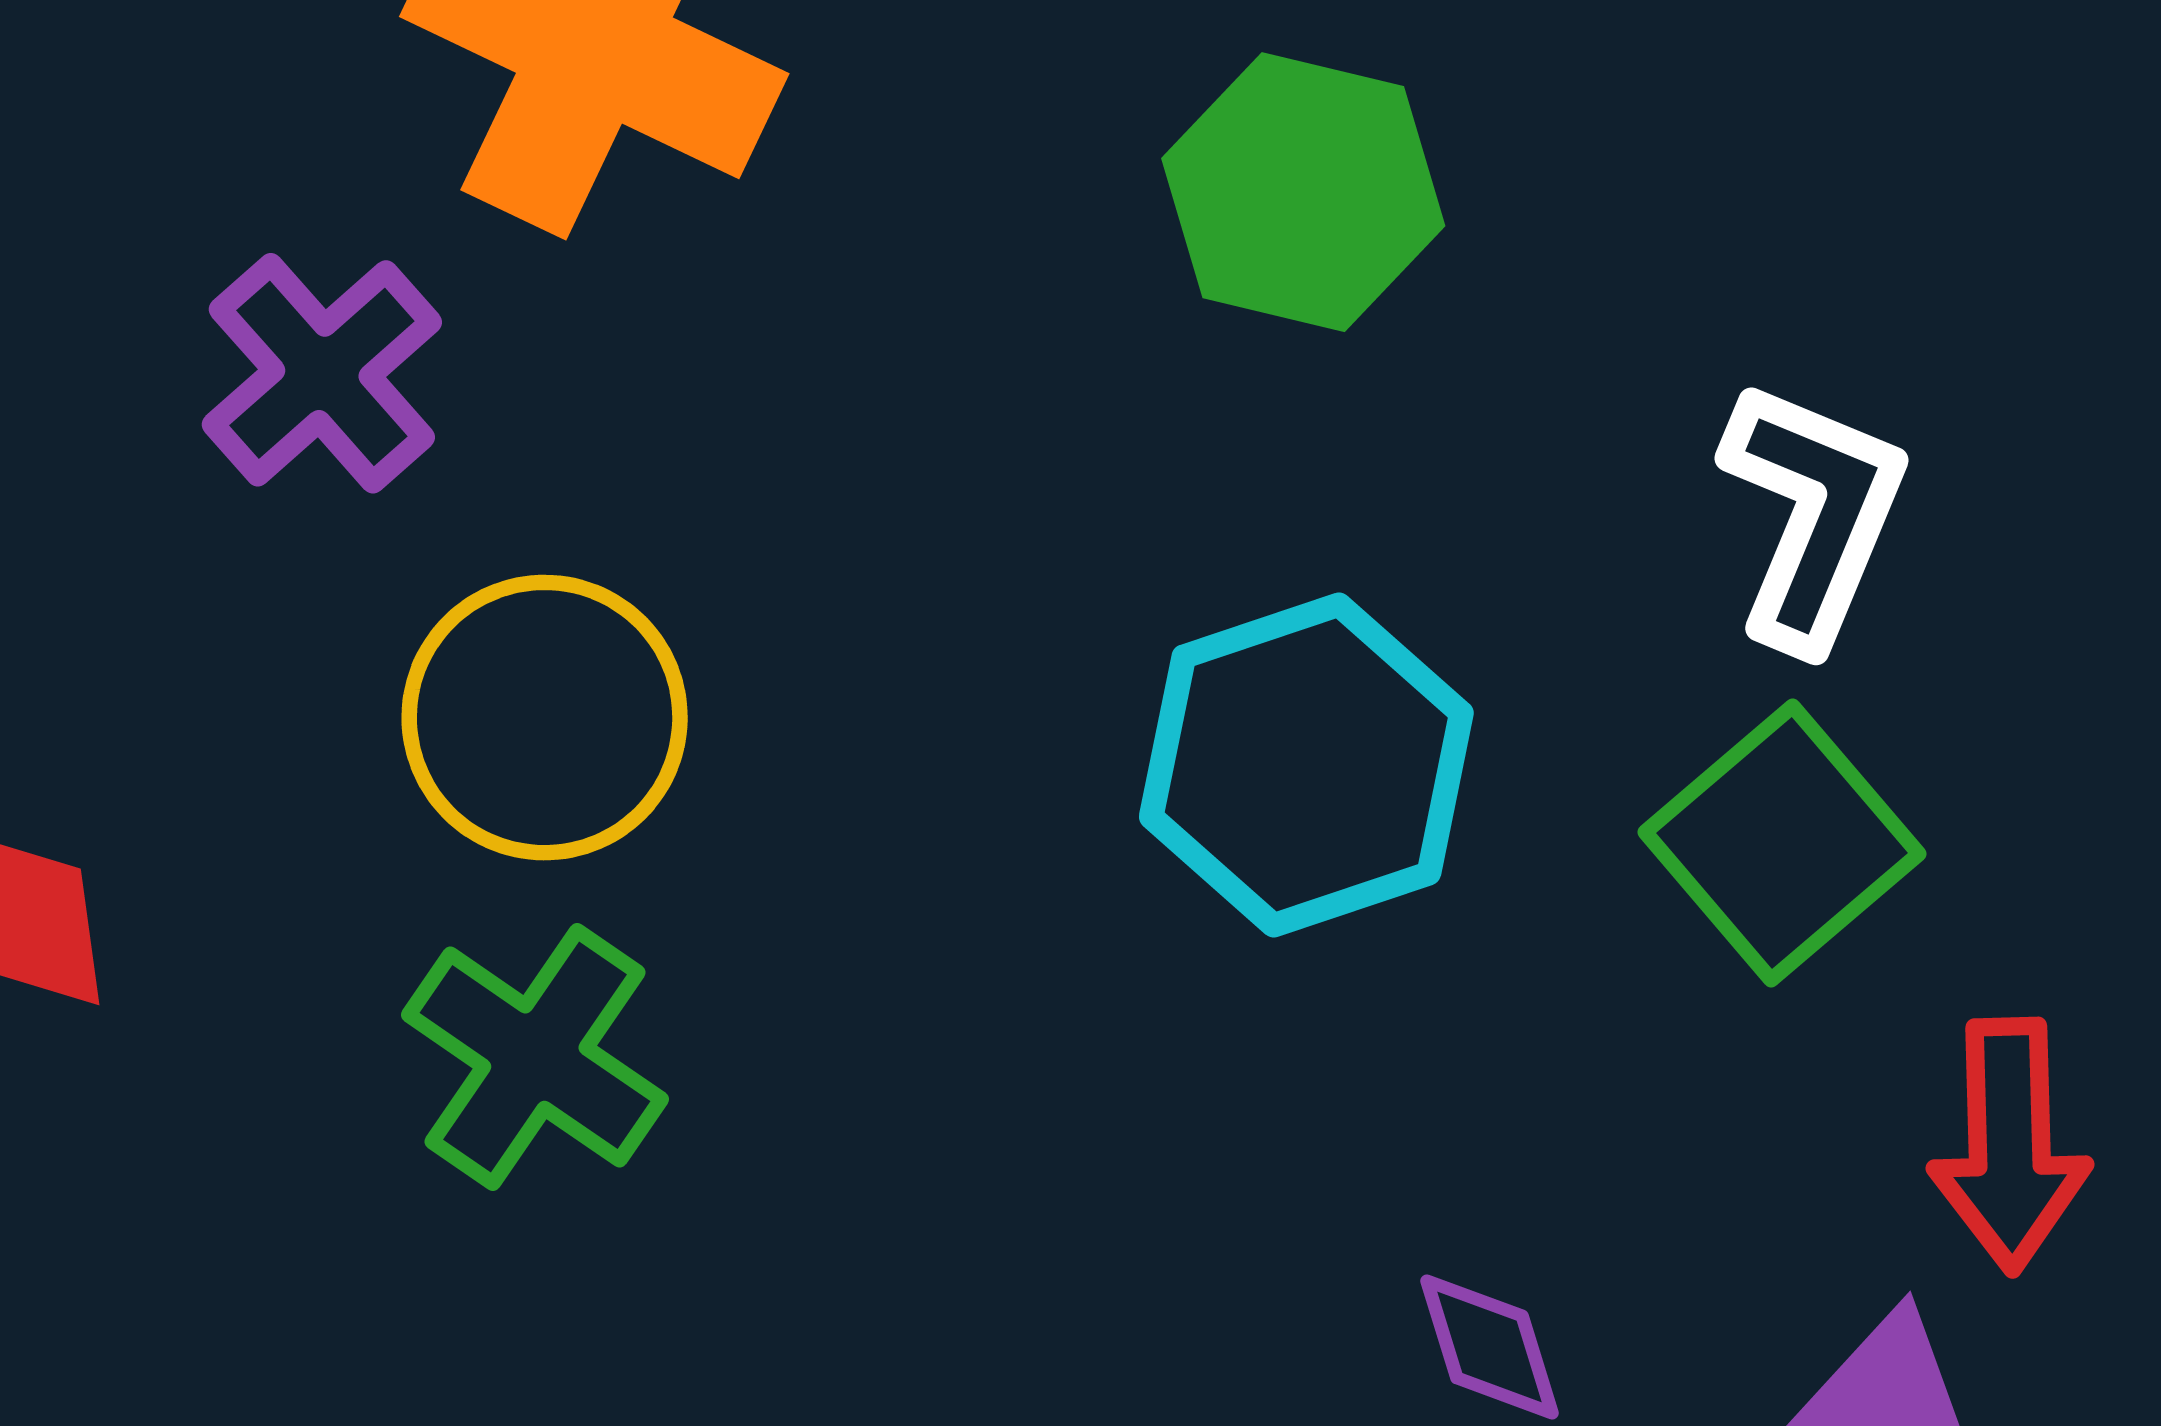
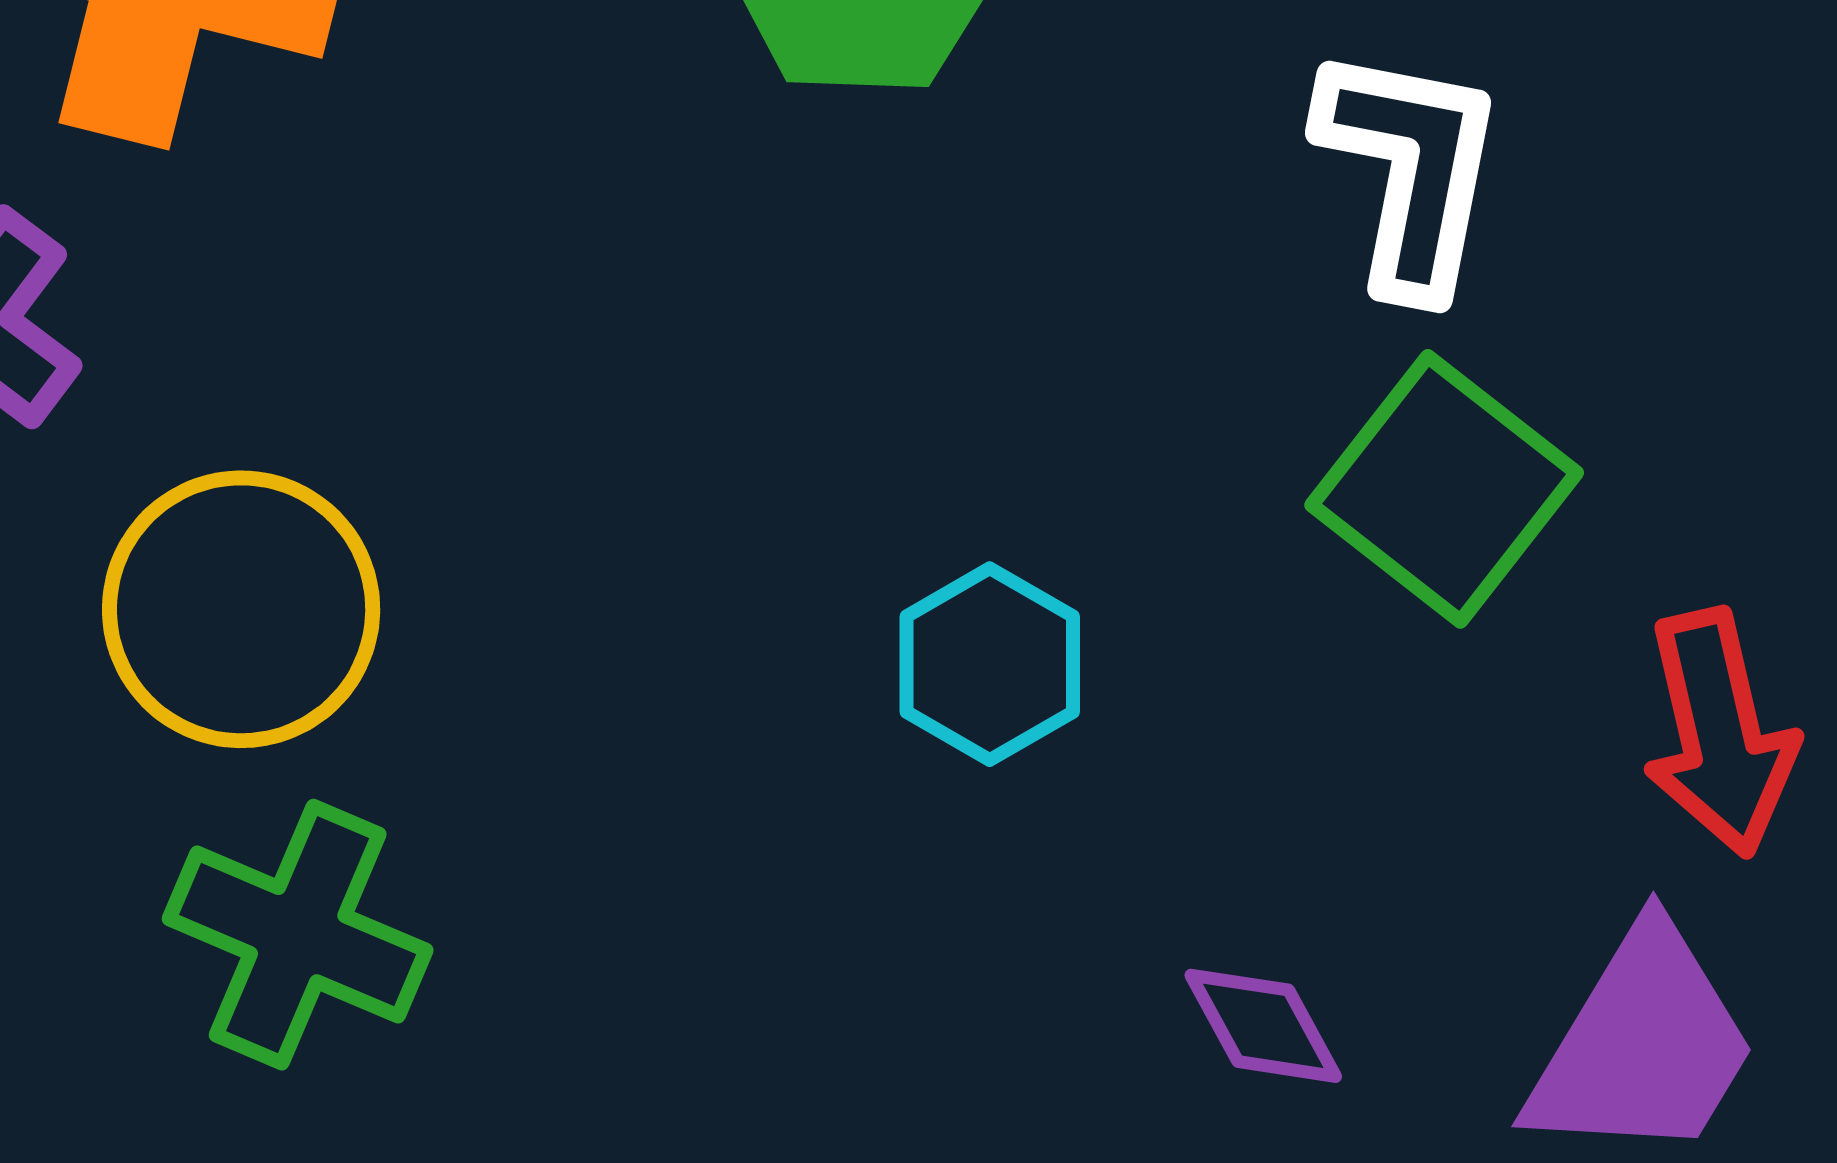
cyan hexagon: (1306, 765) -> (990, 664), moved, size x0.6

